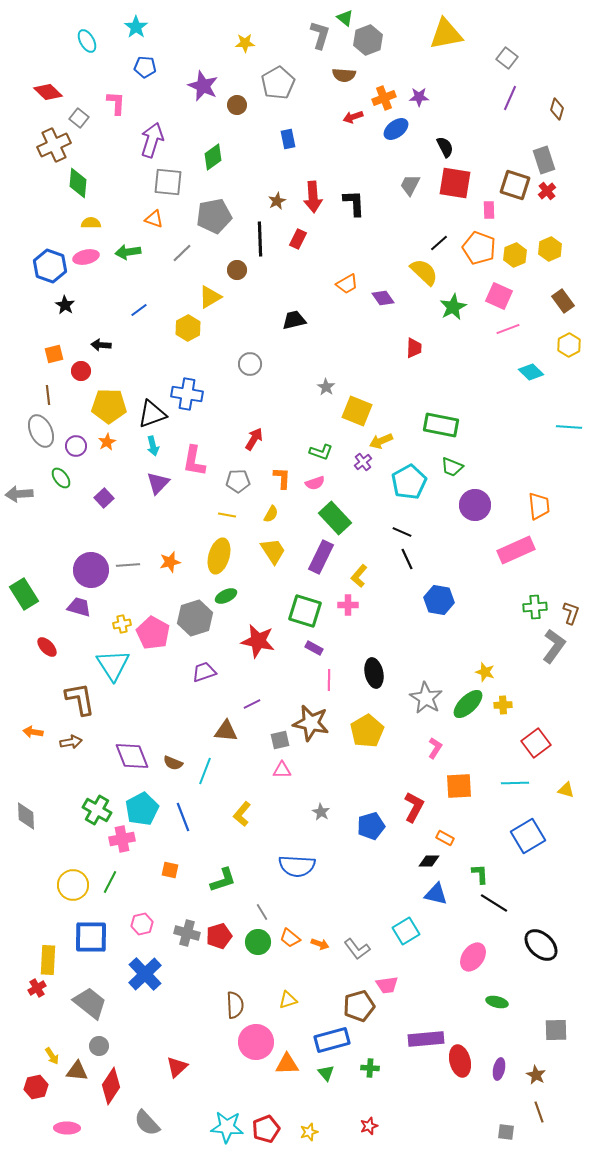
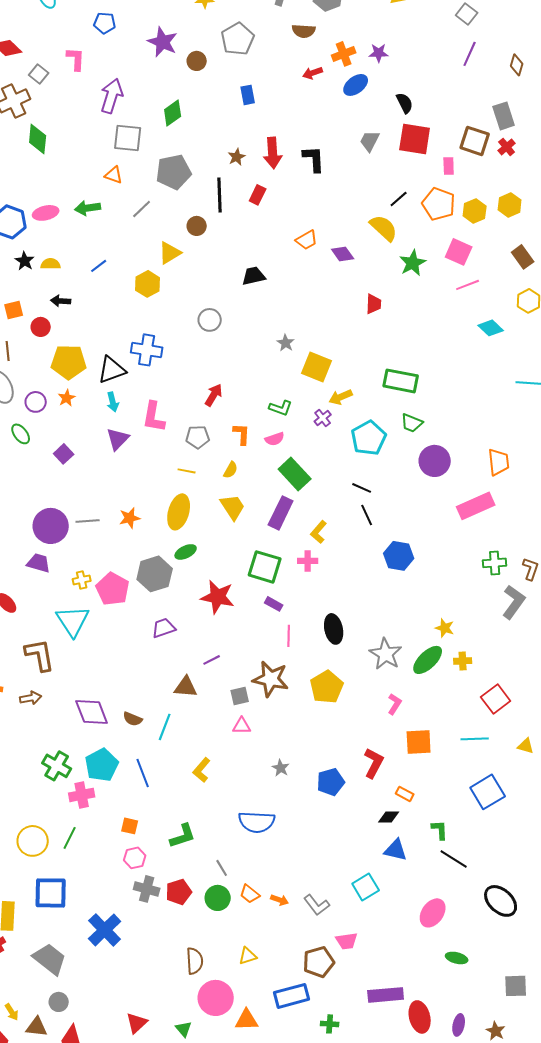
yellow semicircle: (91, 223) -> (51, 264), moved
pink hexagon: (142, 924) -> (135, 858), moved
green triangle: (326, 1073) -> (184, 1029), moved

